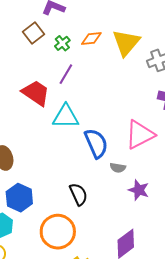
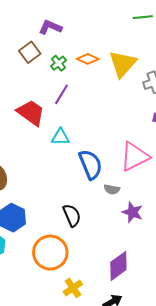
orange diamond: (91, 38) -> (88, 59), turned 30
cyan triangle: (66, 117) -> (60, 137), size x0.7

